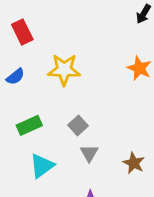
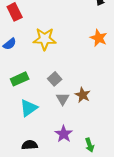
brown star: (134, 163) -> (83, 95), moved

